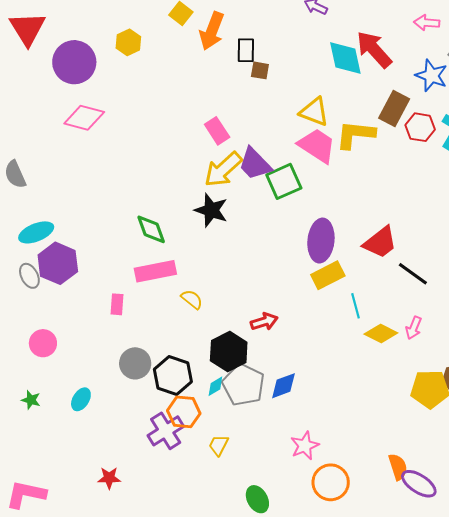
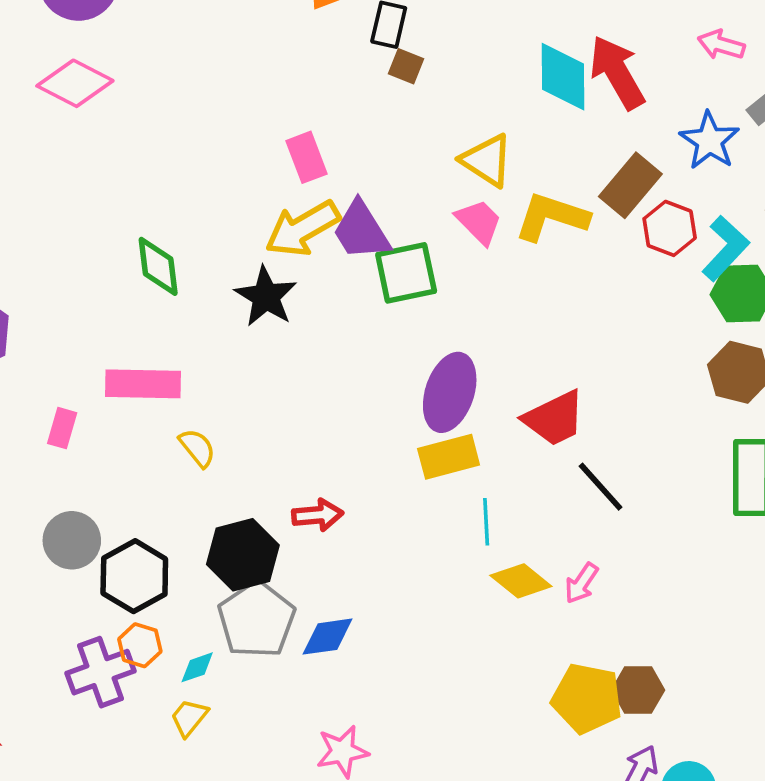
pink trapezoid: (317, 146) -> (479, 222), size x0.7
green diamond: (151, 229) -> (158, 266), moved
cyan diamond: (215, 386) -> (197, 667), moved
orange hexagon: (184, 412) -> (140, 645), size x0.7

